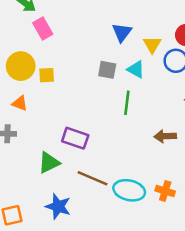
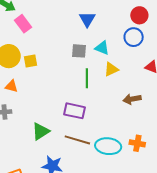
yellow triangle: (152, 45) -> (111, 69), moved, turned 42
green line: (127, 103) -> (87, 78), moved
purple rectangle: (75, 138) -> (75, 111), moved

